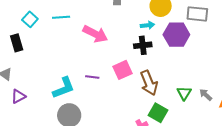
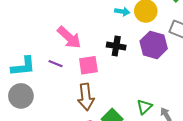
cyan arrow: (148, 25) -> (122, 12), moved
pink arrow: (95, 34) -> (69, 37), moved
brown arrow: (149, 83) -> (86, 97), moved

